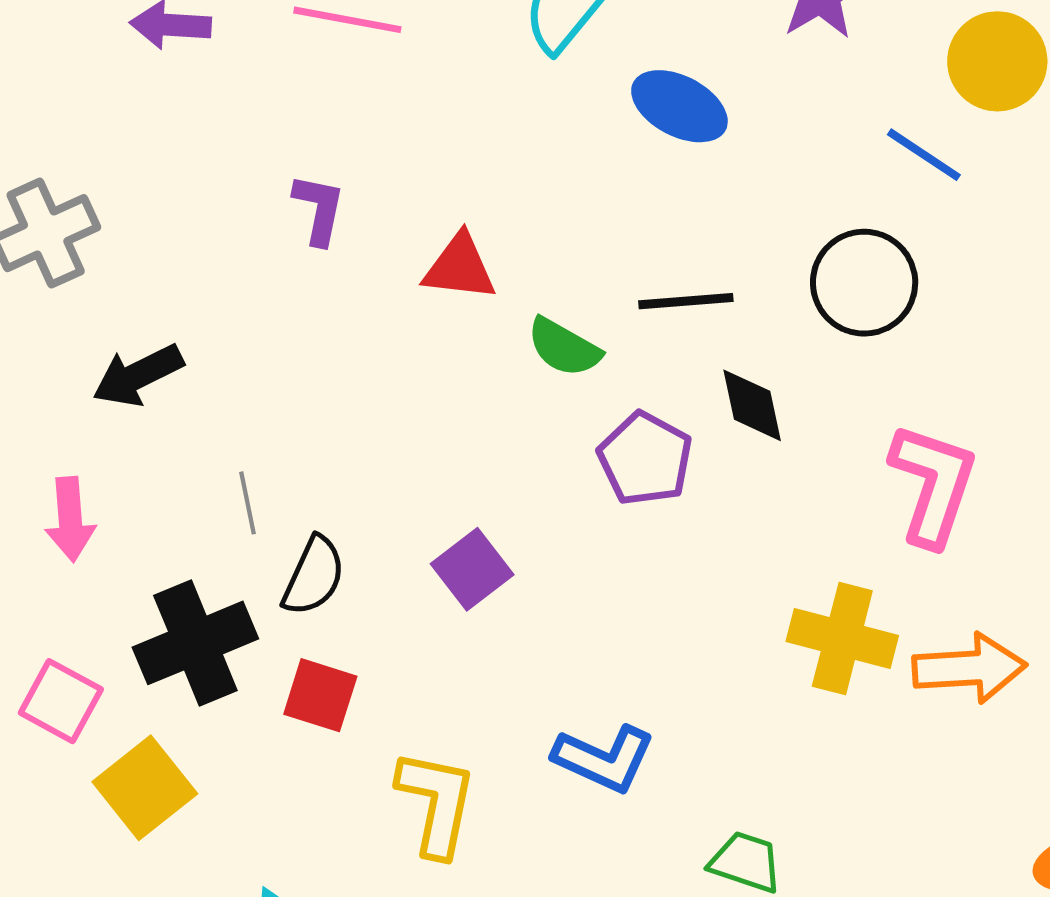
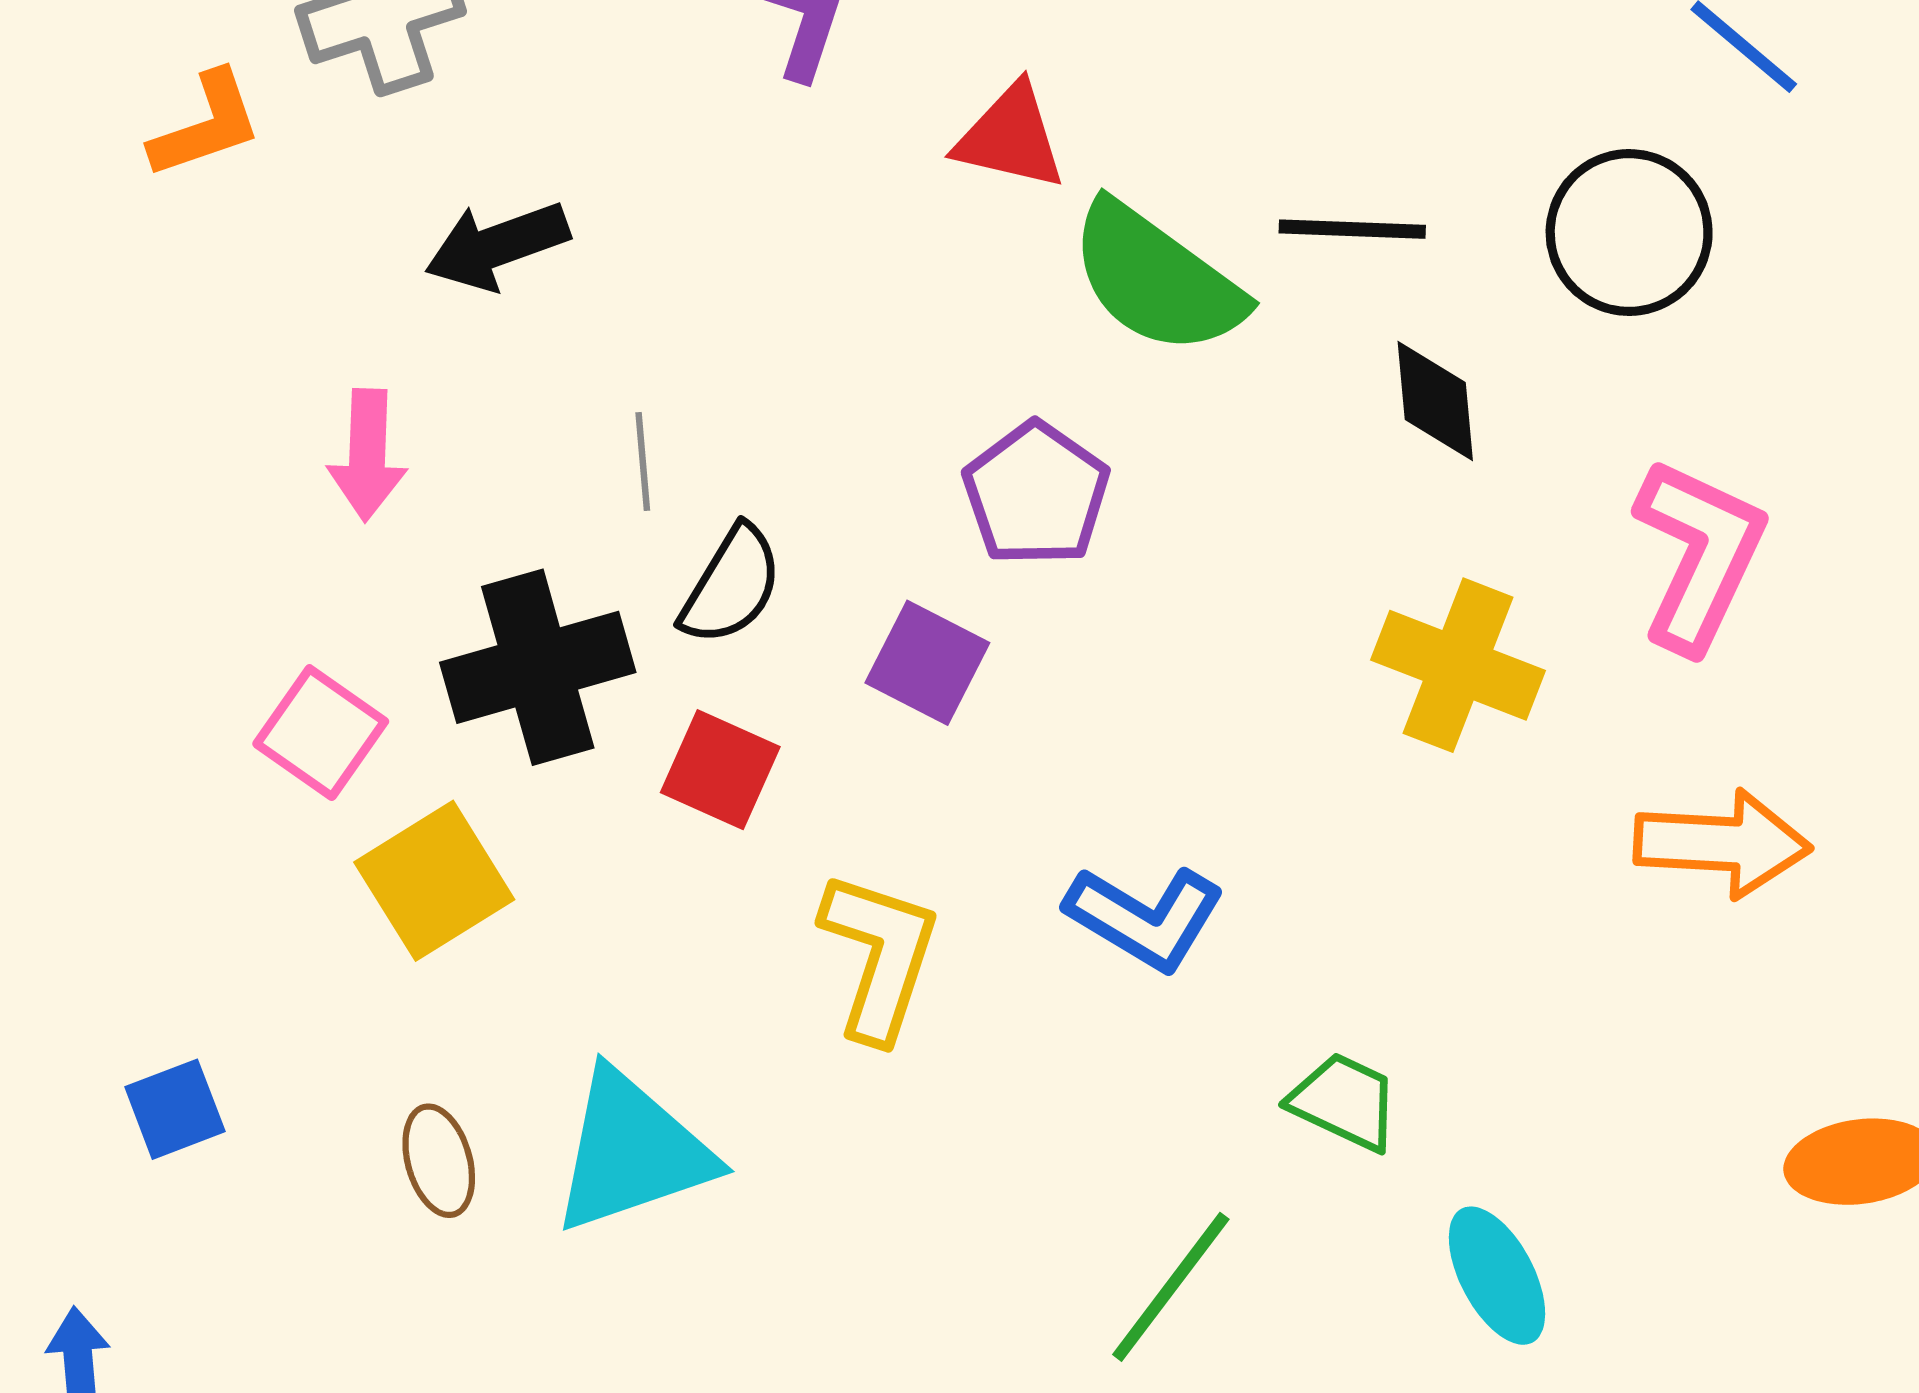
green semicircle: (564, 347) -> (1157, 279), size x1.6
purple pentagon: (645, 459) -> (1036, 494), moved
purple square: (472, 569) -> (927, 663), moved, turned -32
yellow cross: (842, 639) -> (1458, 665), moved

